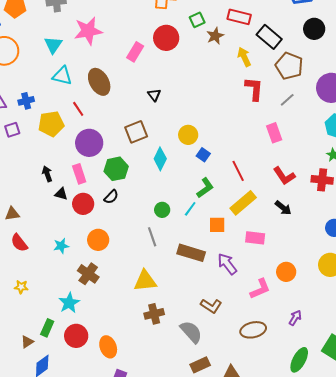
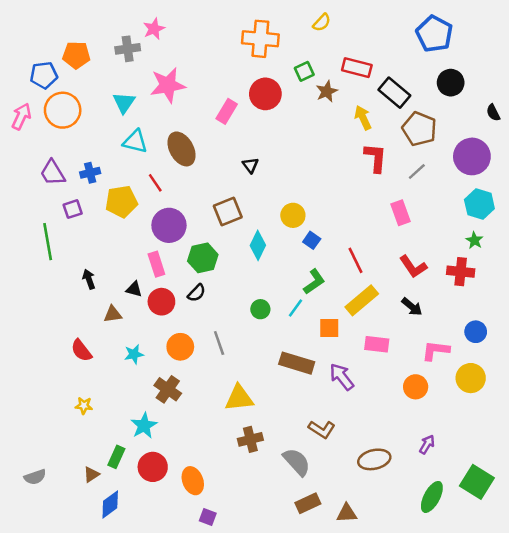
black arrow: (47, 174) -> (89, 279), moved
brown triangle: (12, 214) -> (113, 314), moved
gray line: (152, 237) -> (219, 343), moved
pink L-shape: (260, 289) -> (436, 351), moved, turned -150

